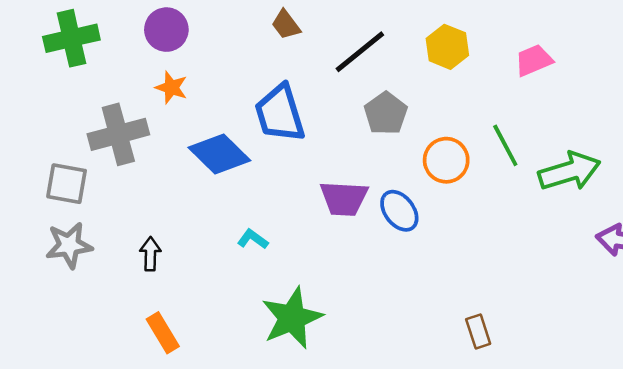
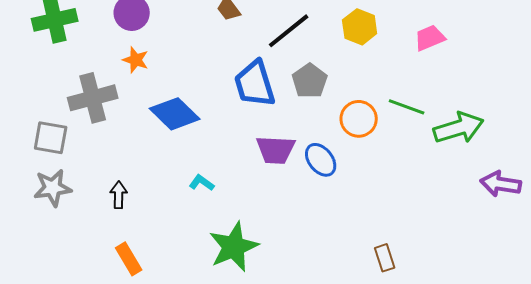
blue trapezoid: (280, 113) -> (255, 84), moved
green line: (505, 145) -> (407, 107), turned -42

